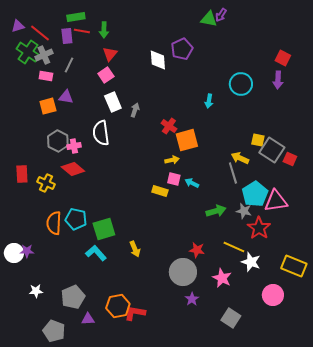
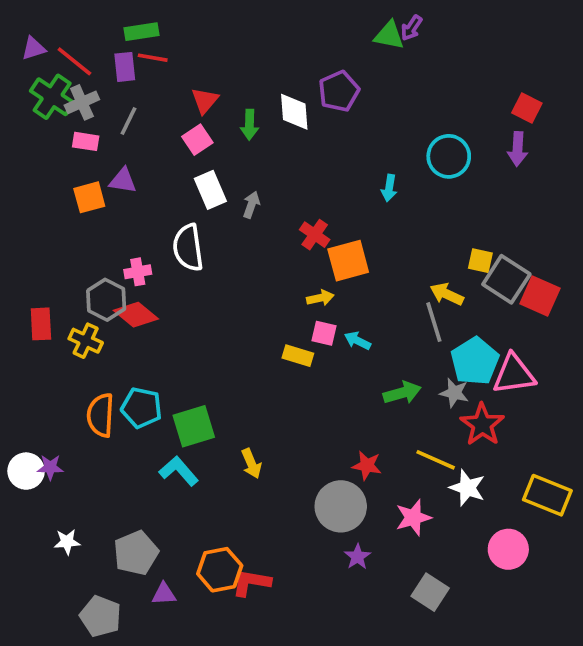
green arrow: (104, 30) -> (249, 125), moved
gray hexagon: (58, 141) -> (106, 300), moved
red square: (290, 159) -> (540, 296), size x1.5
pink star: (222, 278) -> (413, 518), turned 30

